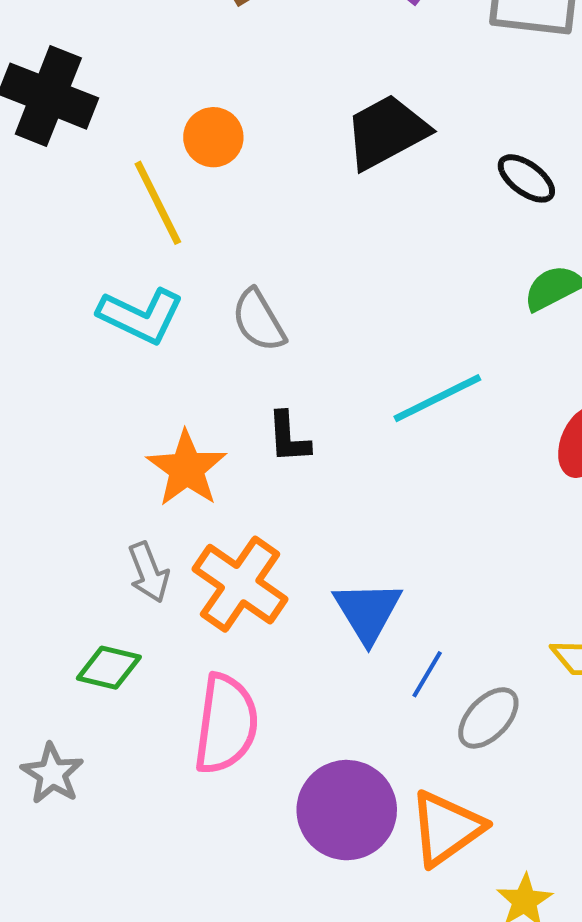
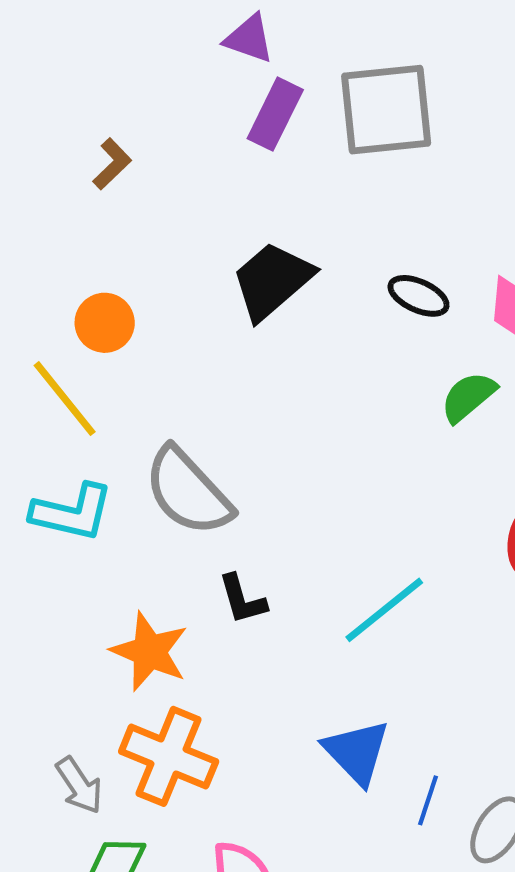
gray semicircle: (259, 320) -> (188, 492), size x1.5
cyan line: (437, 398) -> (384, 610), moved
gray arrow: (149, 572) -> (79, 785), moved
orange cross: (240, 584) -> (169, 756), moved

